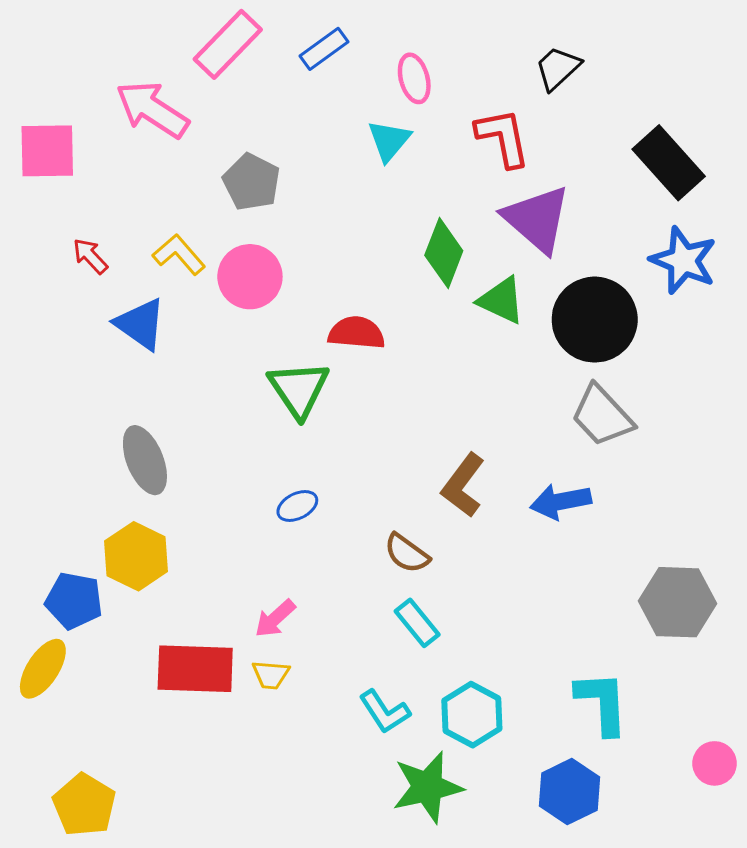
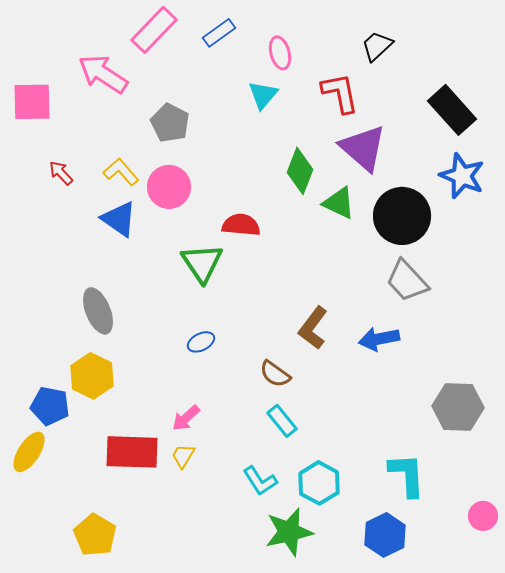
blue triangle: (140, 324) -> (119, 219), moved
yellow trapezoid: (271, 675) -> (183, 456), turned 116
yellow pentagon: (84, 805) -> (95, 535), moved

